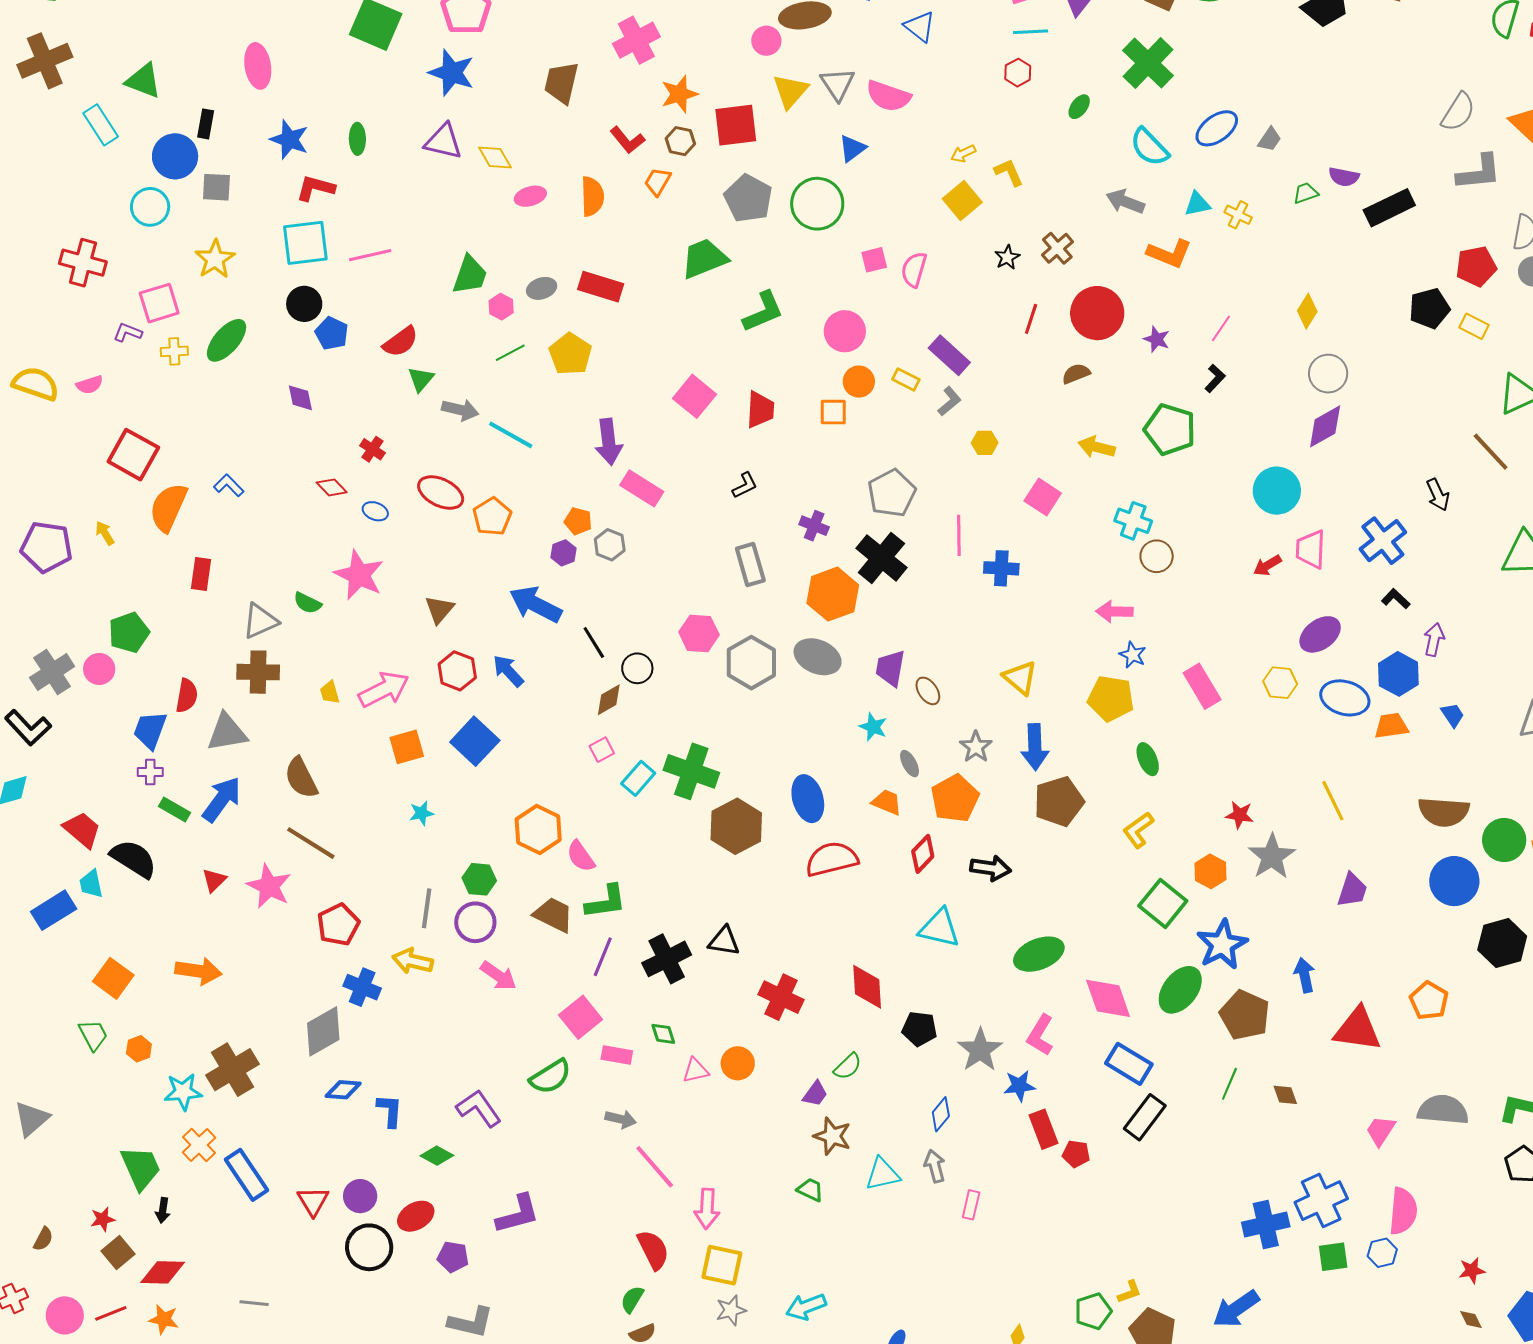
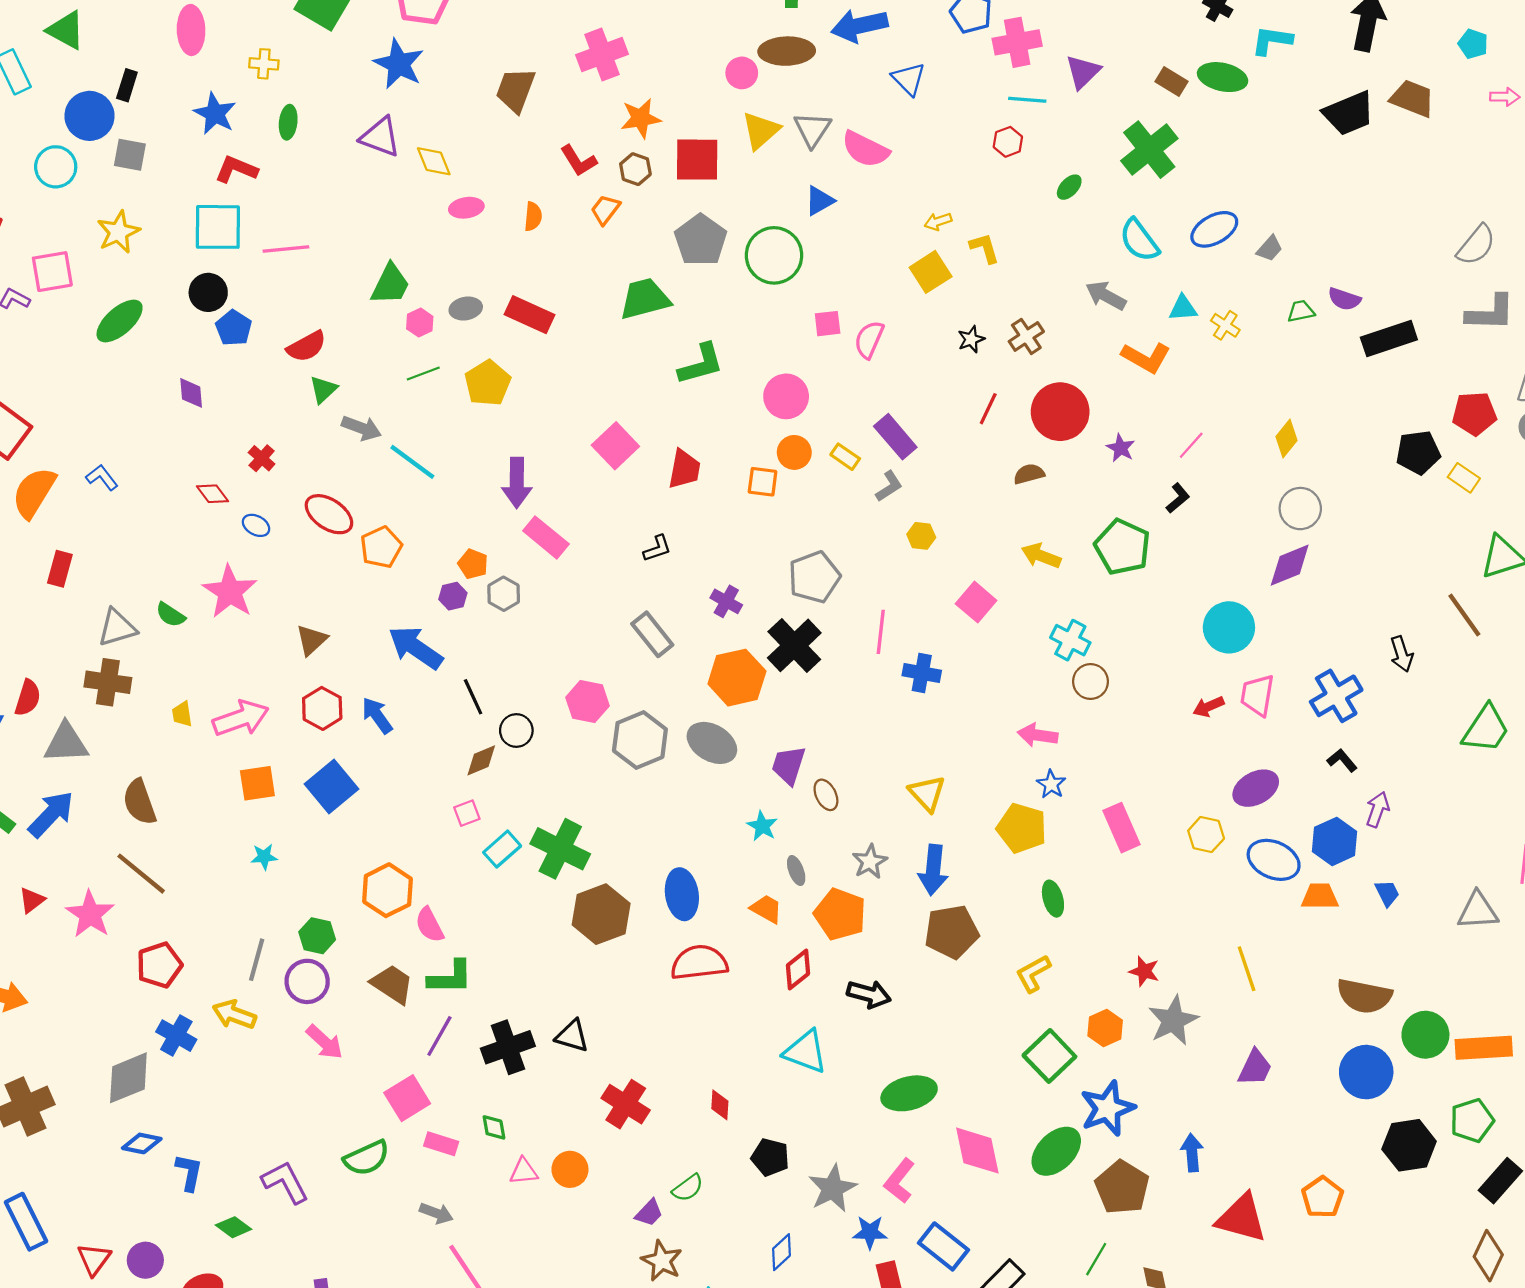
orange semicircle: (592, 196) -> (533, 216), size x0.7
yellow cross: (174, 351) -> (264, 64), moved
gray rectangle: (750, 564) -> (652, 634), turned -30
orange pentagon: (955, 798) -> (840, 914), turned -30
red diamond: (867, 987) -> (720, 1105), size x0.6
blue rectangle: (1129, 1064) -> (943, 1246), moved

